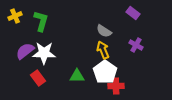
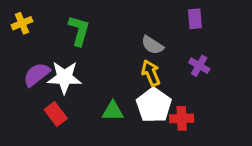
purple rectangle: (133, 13) -> (195, 19), turned 48
green L-shape: (41, 21) -> (79, 31), moved
red cross: (116, 86) -> (182, 118), moved

